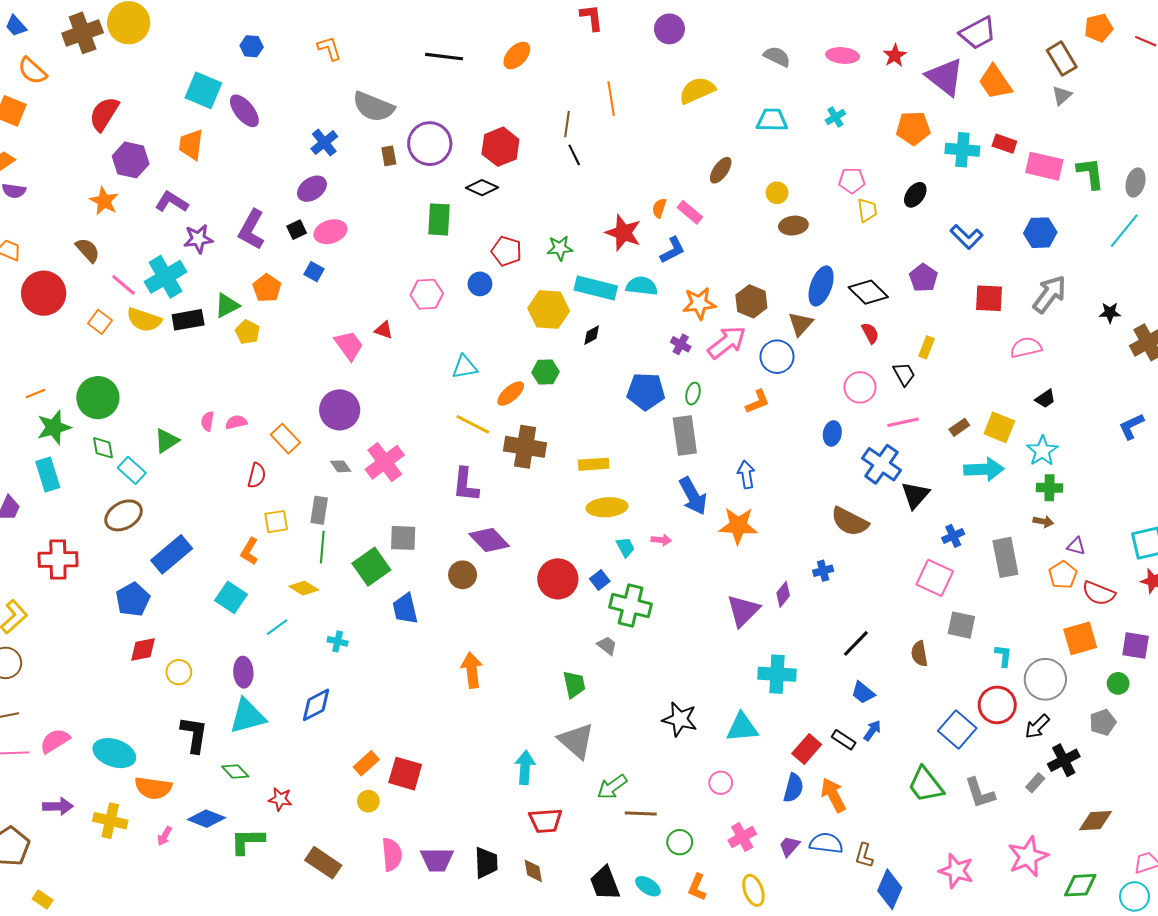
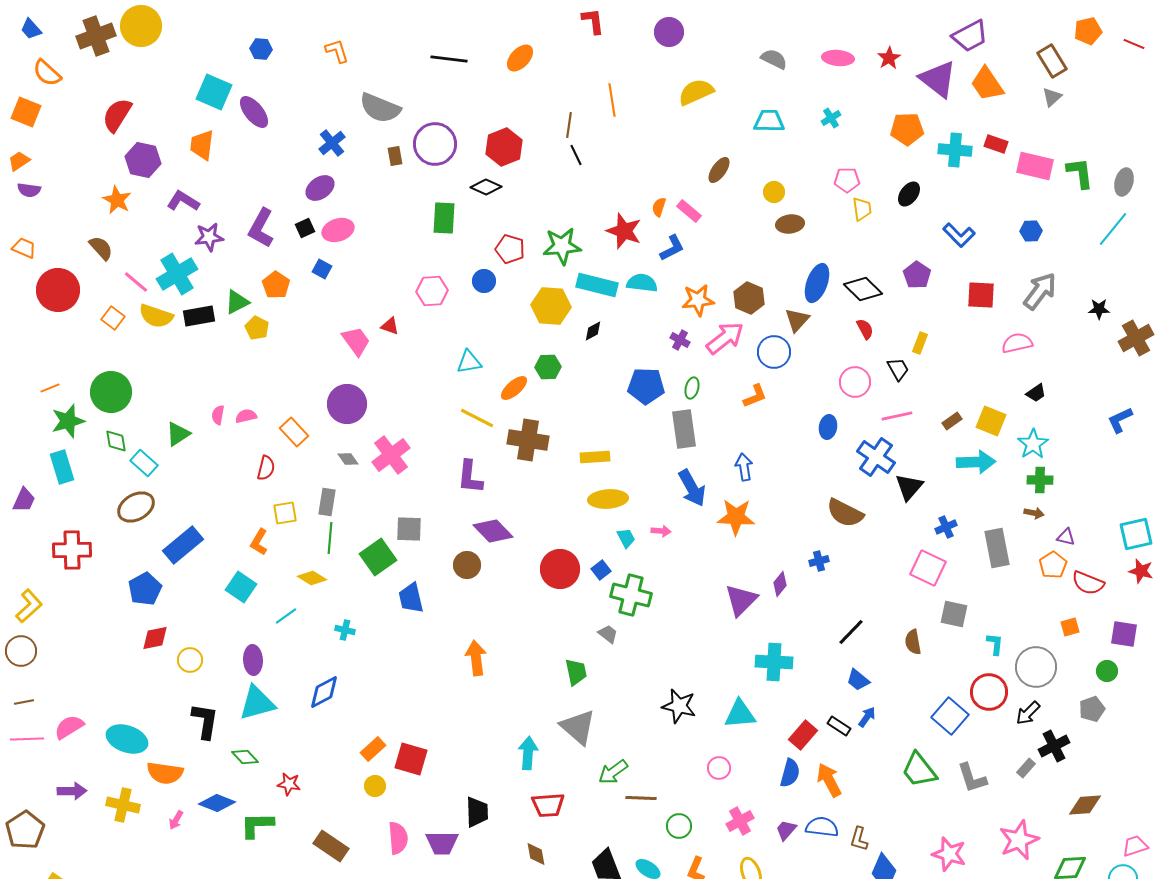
blue hexagon: (1040, 233) -> (1031, 231), size x0.7
green star: (560, 248) -> (562, 246), size x1.5
orange square: (1080, 638) -> (1070, 627), size x0.6
black trapezoid: (486, 863) -> (477, 812), moved

